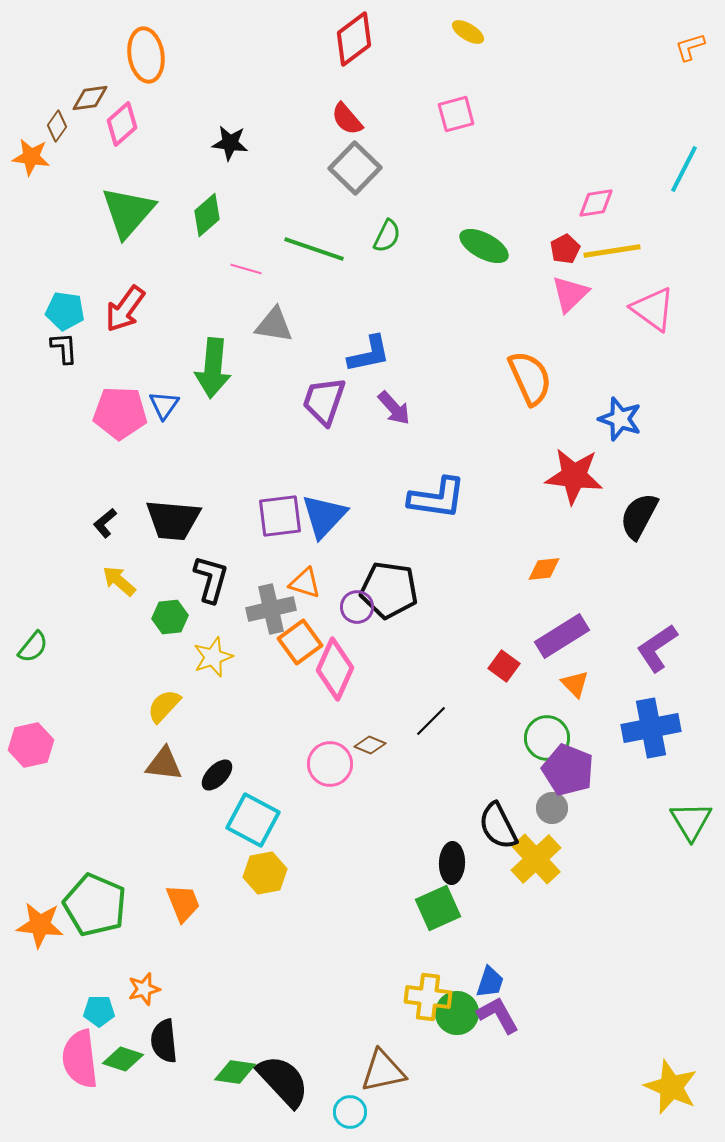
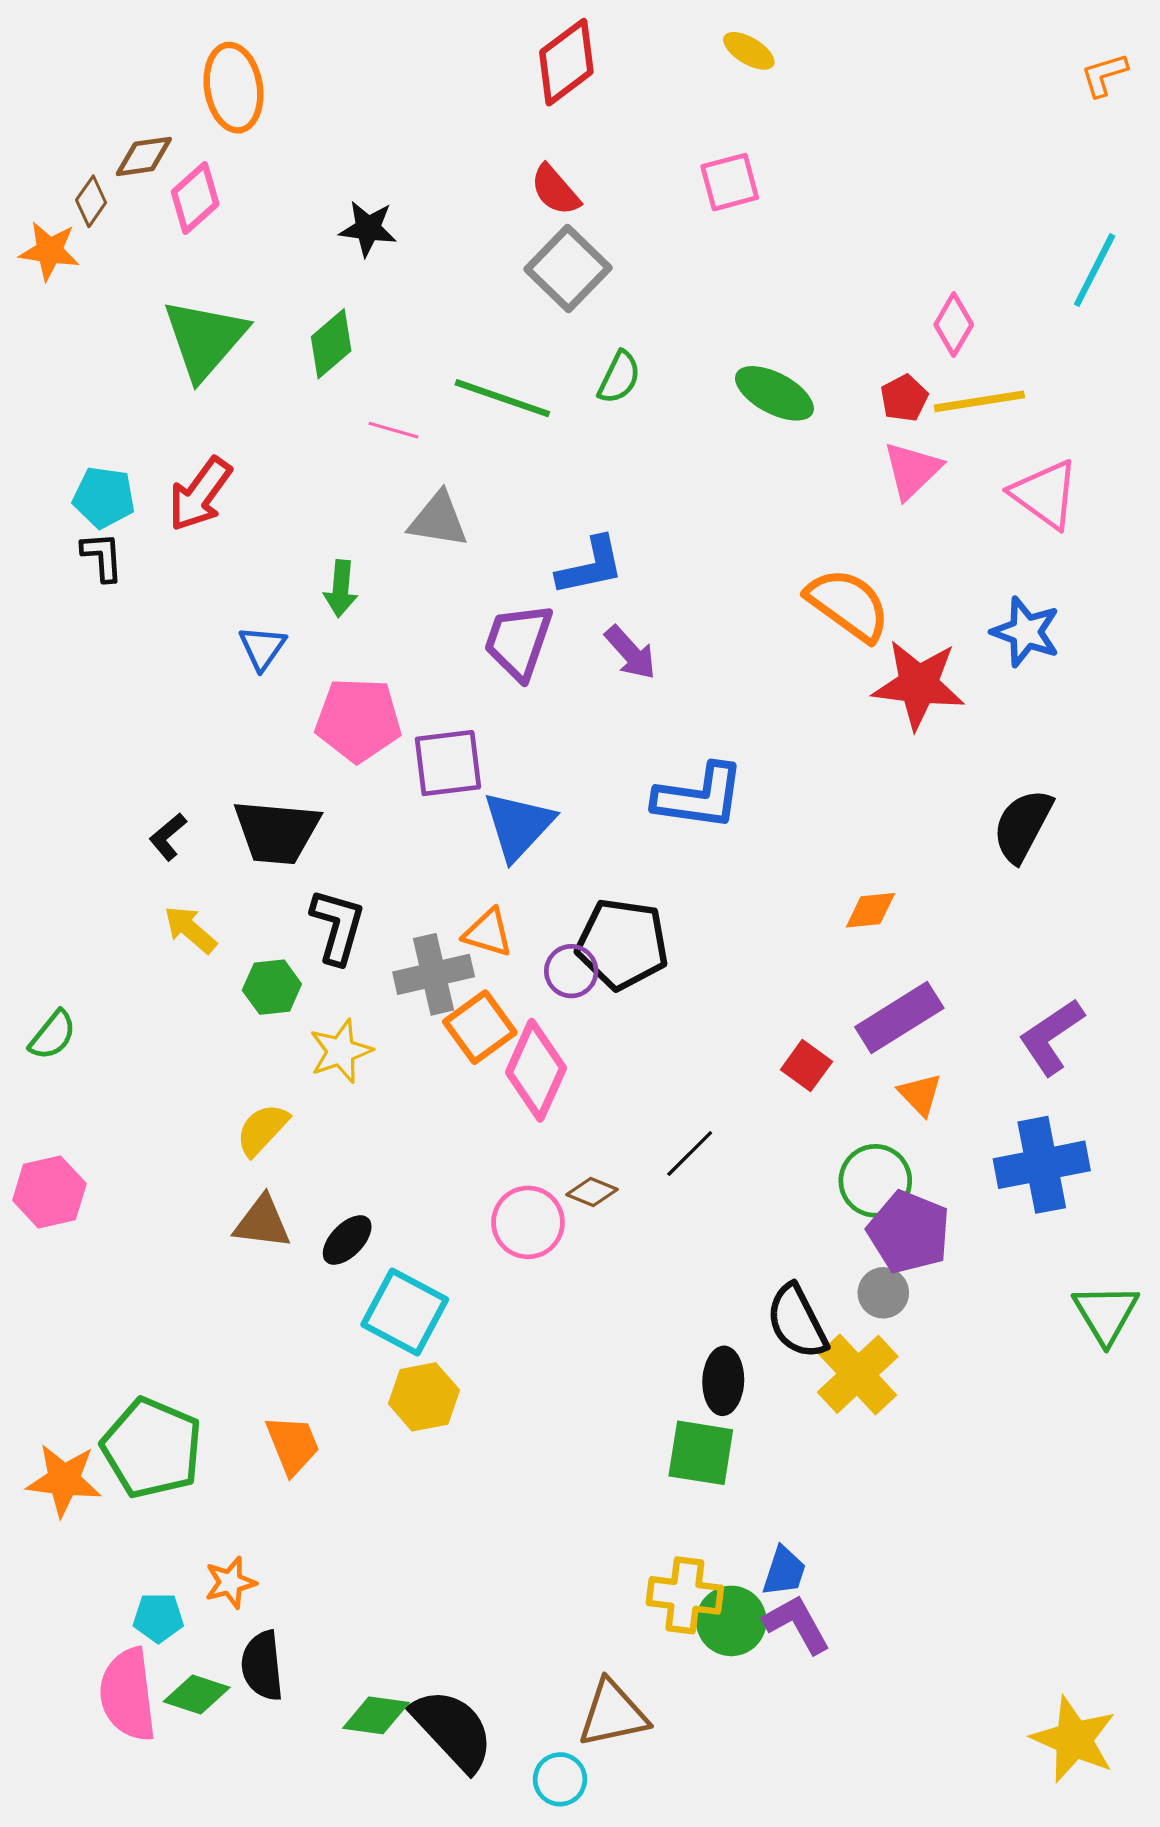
pink diamond: (596, 203) -> (954, 325), turned -51
green arrow: (213, 368) -> (341, 589), size x0.6
orange semicircle: (530, 378) -> (848, 605), turned -30
pink pentagon: (120, 413) -> (358, 720), moved
blue star: (620, 419) -> (1026, 632), moved
red star: (574, 476) -> (919, 685), moved
purple square: (280, 516) -> (448, 763), moved
green square: (438, 908) -> (701, 1453), turned 33

